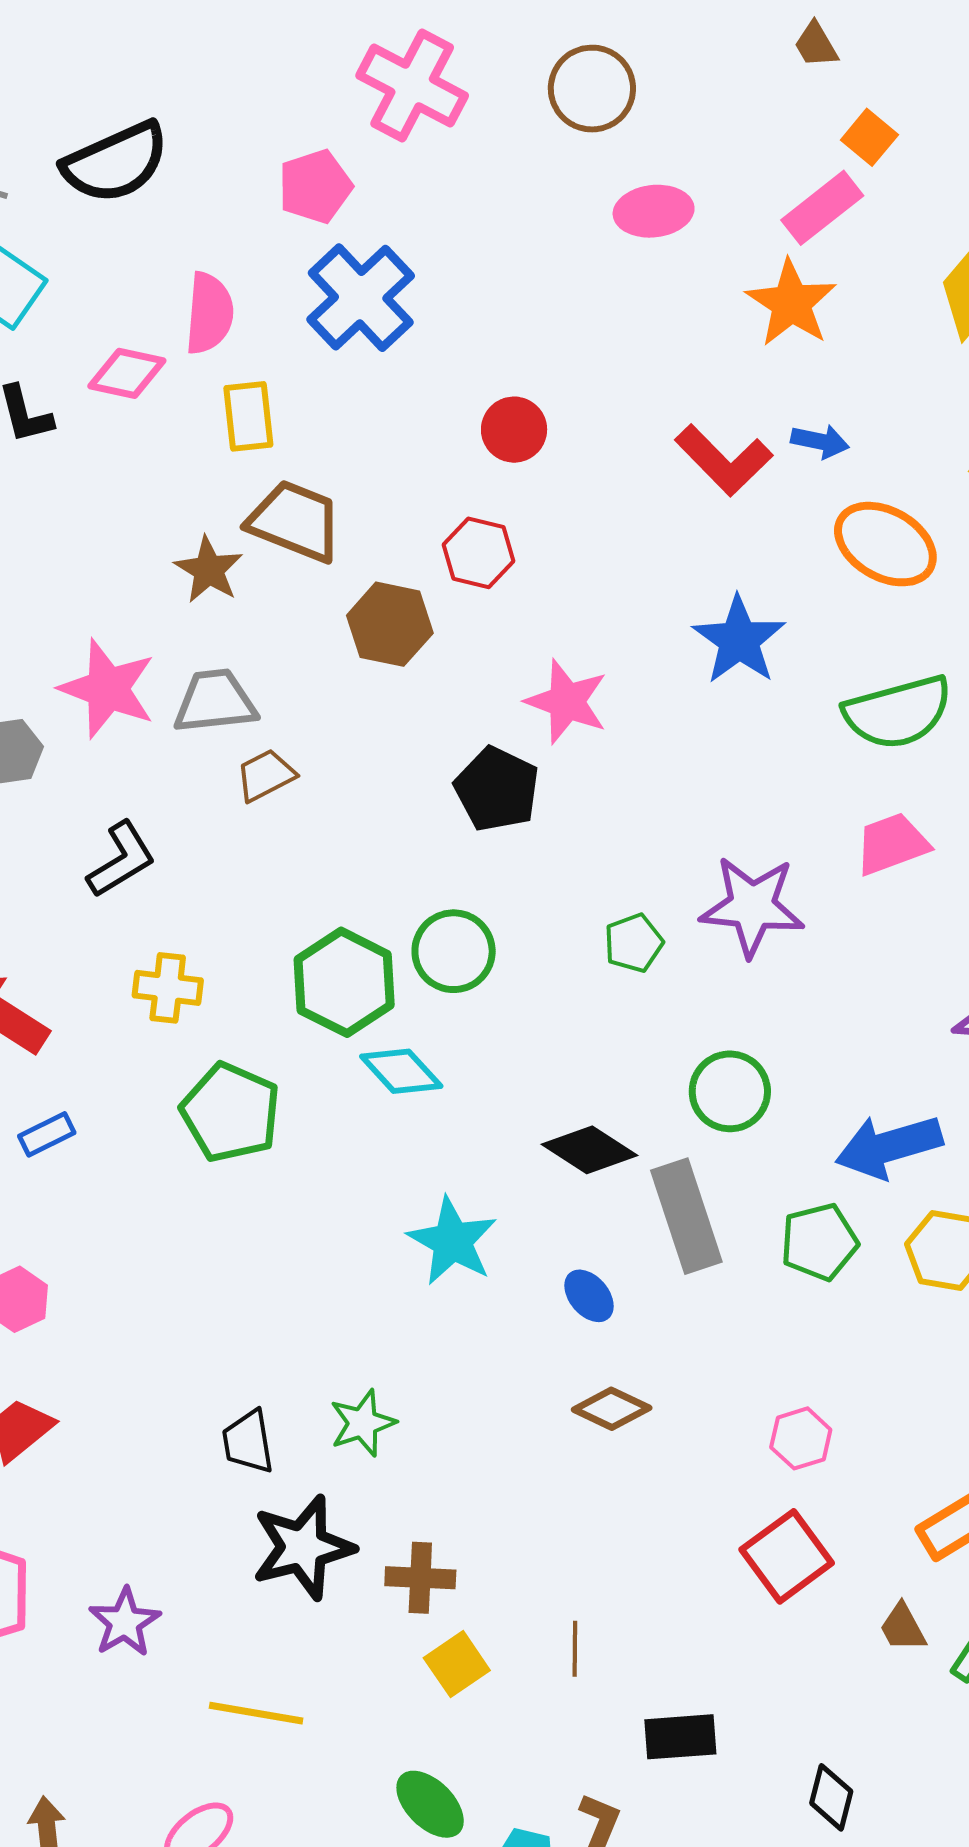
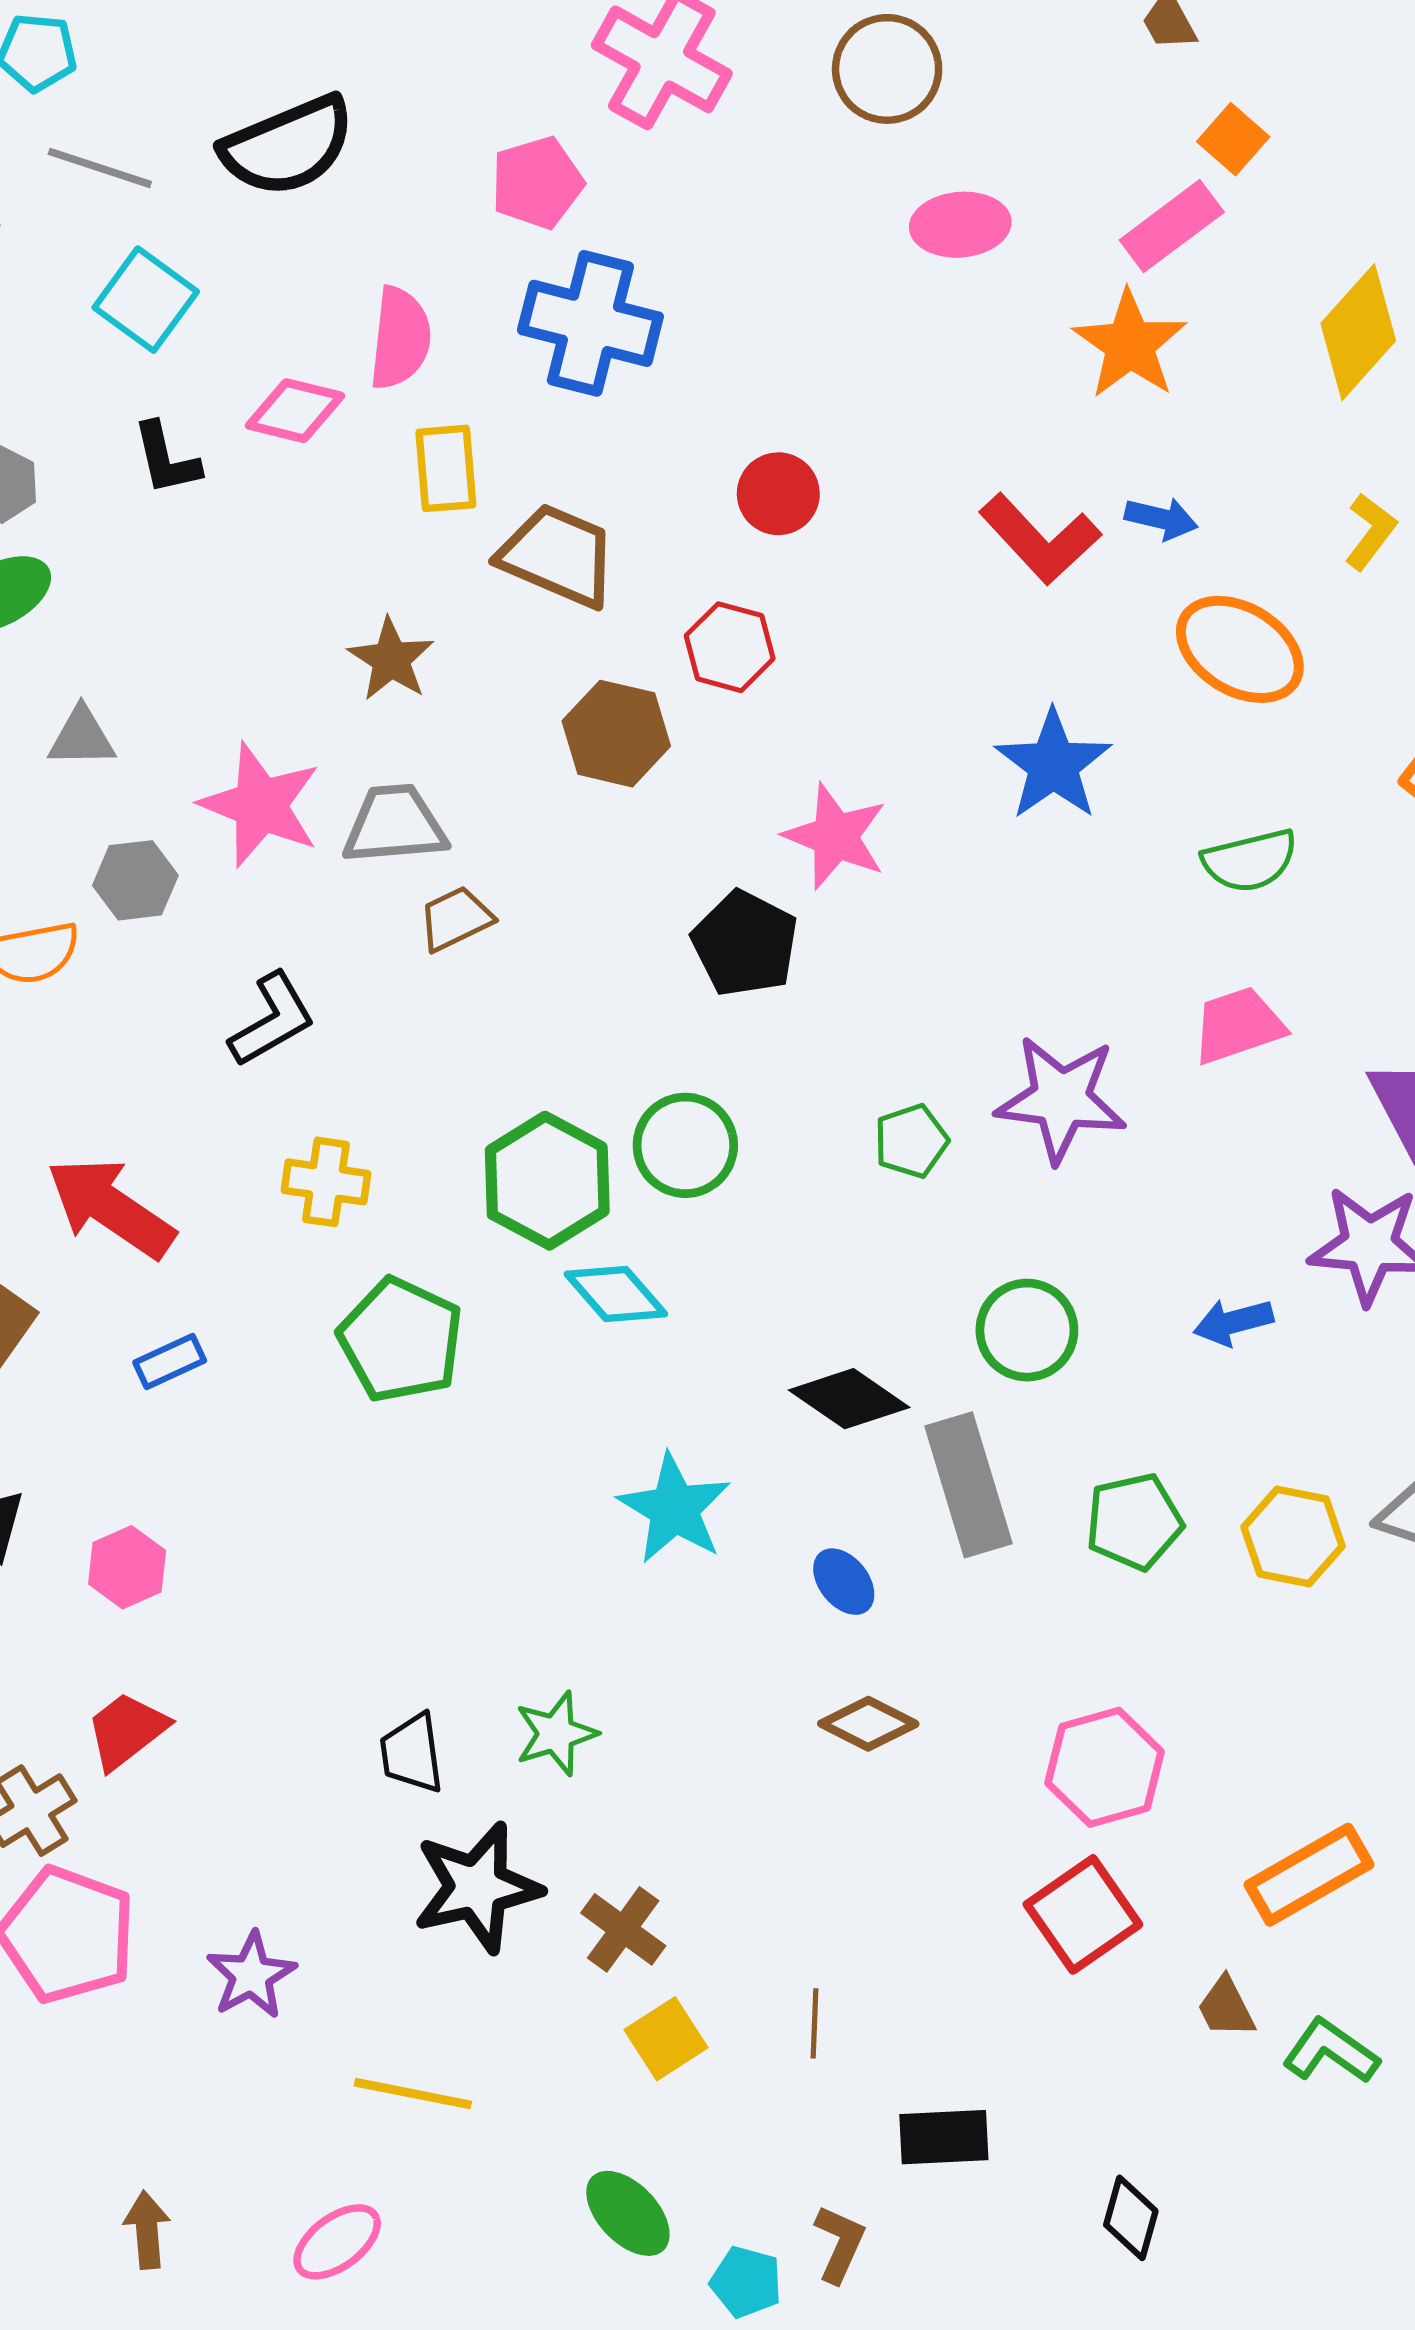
blue cross: (361, 298) -> (590, 323), turned -34
brown trapezoid: (295, 521) -> (558, 556), moved
green semicircle: (898, 712) -> (1250, 861), size x0.7
blue arrow: (889, 1146) -> (1233, 1322), moved, size x0.6
pink hexagon: (801, 1438) -> (1105, 1767), size x1.5
brown cross: (420, 1578) -> (623, 1929), turned 32

